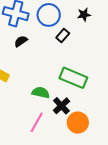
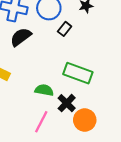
black semicircle: (21, 41) -> (21, 37), size x1.5

